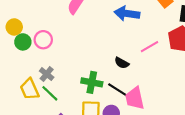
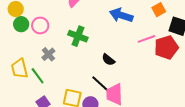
pink line: (150, 47) -> (146, 39), moved
gray cross: (47, 74) -> (48, 54), moved
green cross: (92, 82) -> (78, 36), moved

